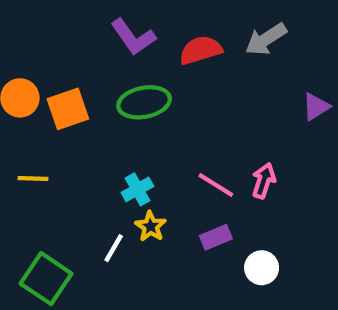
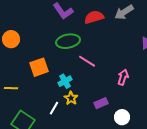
orange square: (68, 109) -> (39, 67), moved
yellow line: (33, 178) -> (11, 88), moved
pink line: (216, 185) -> (87, 61), moved

